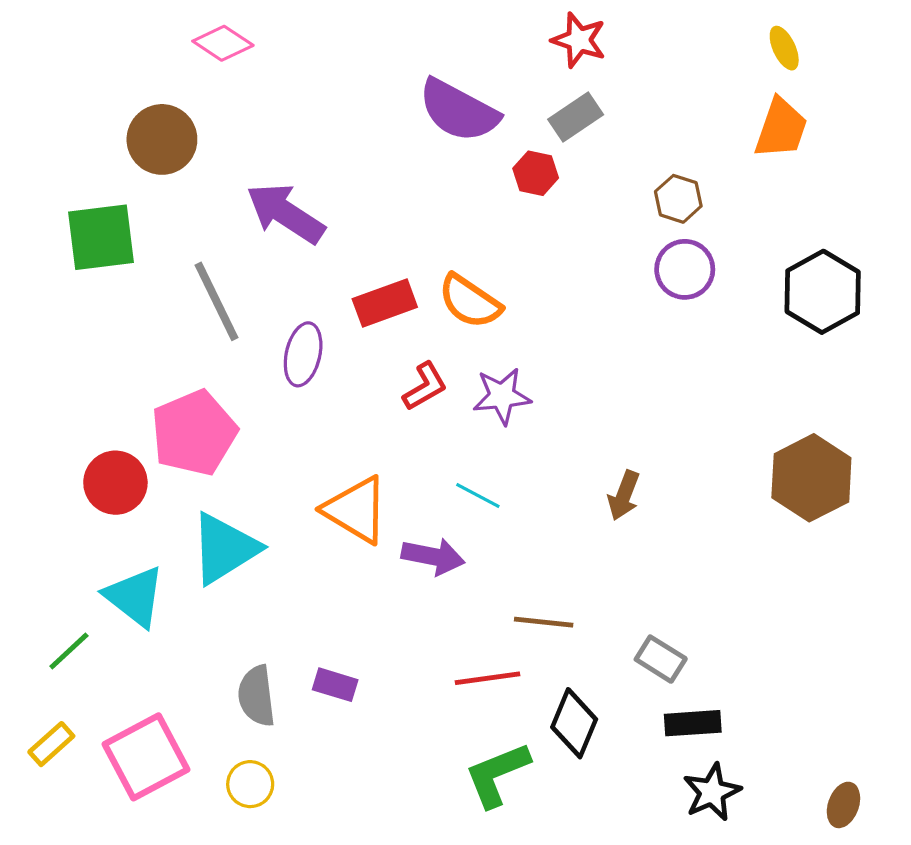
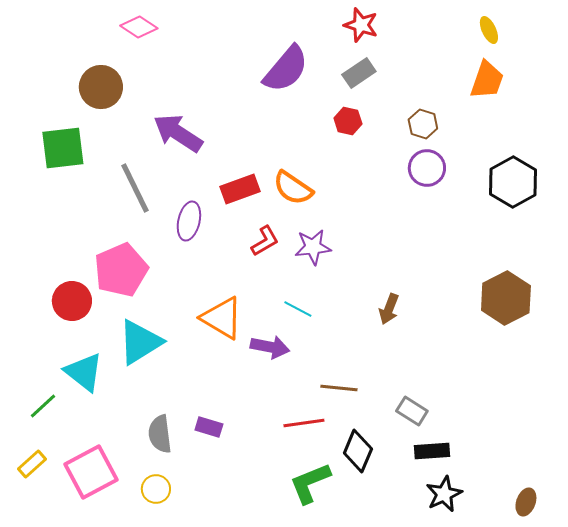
purple semicircle: (459, 111) -> (286, 69), turned -78
red hexagon: (536, 173) -> (348, 121), moved

